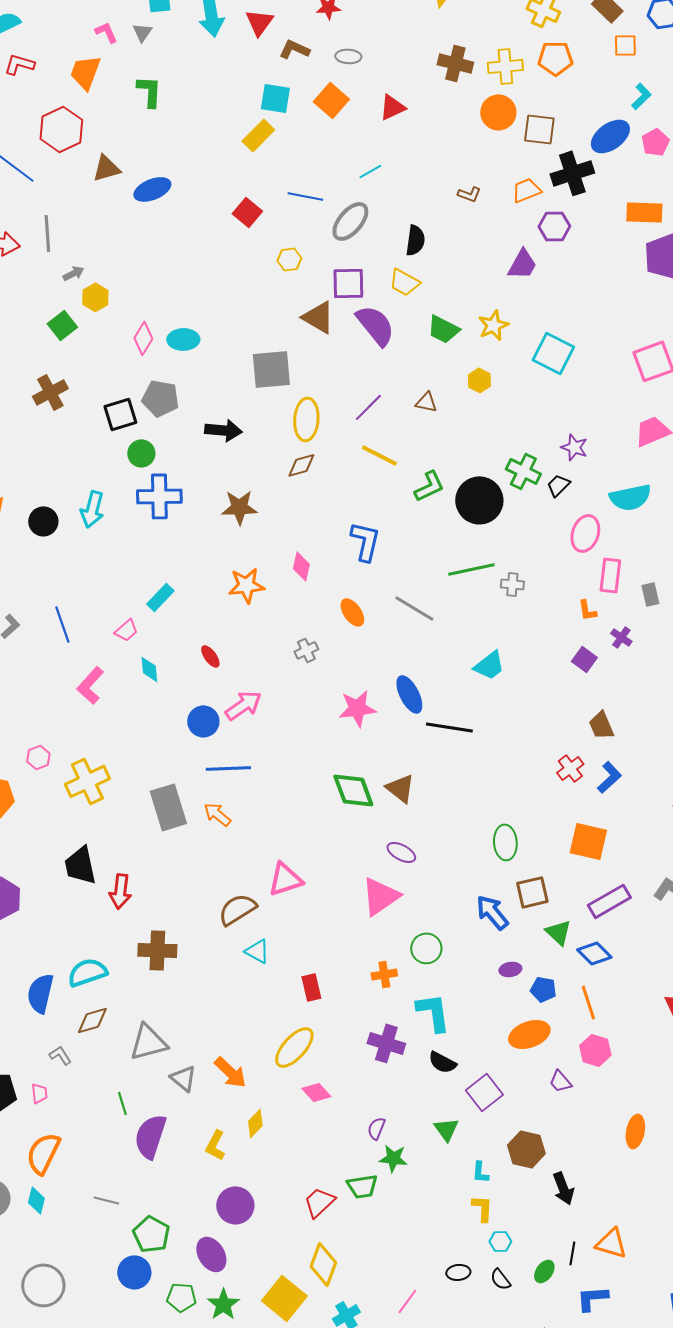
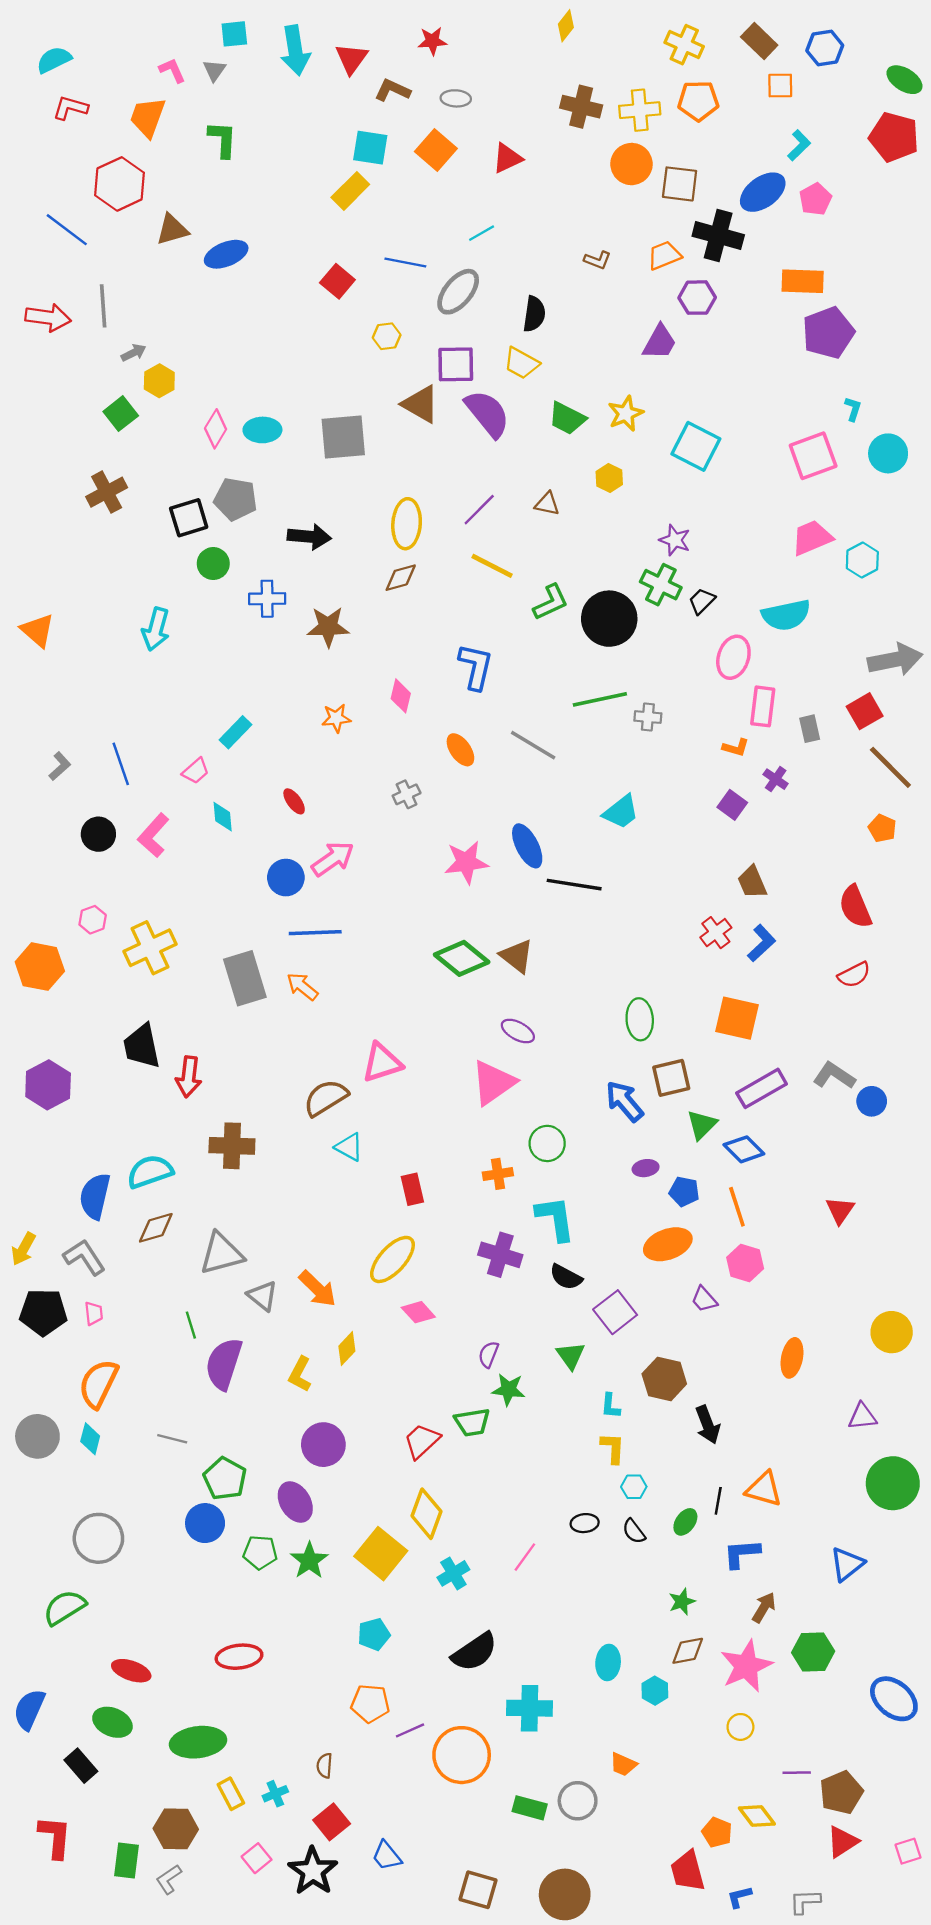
black cross: (572, 173) -> (718, 235), turned 33
gray square: (271, 369) -> (343, 437), moved
purple star: (574, 447) -> (675, 540), moved
blue cross: (159, 496) -> (267, 599), moved, size x0.7
black circle: (43, 521) -> (98, 834), moved
orange star: (246, 585) -> (336, 718), size x0.7
orange L-shape: (587, 610) -> (736, 747), turned -65
green diamond: (353, 790) -> (462, 958), turned -30
green triangle: (558, 932) -> (702, 1125), turned 32
gray L-shape: (60, 1055) -> (84, 1257), moved, size x1.6

